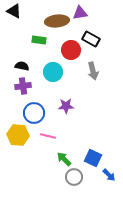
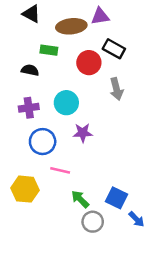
black triangle: (14, 11) -> (31, 14), moved
black semicircle: (22, 66) -> (30, 70), moved
cyan circle: (53, 72) -> (66, 103), moved
yellow hexagon: (18, 135) -> (25, 189), moved

